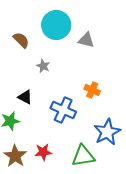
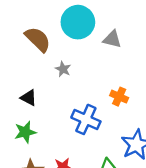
brown semicircle: (21, 40) -> (38, 39), size x1.4
black triangle: (25, 97) -> (29, 98), moved

